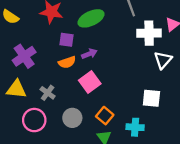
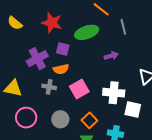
white cross: (149, 33) -> (114, 93), moved
purple arrow: (89, 54) -> (111, 56), moved
purple cross: (24, 56) -> (37, 59), moved
gray cross: (48, 93) -> (49, 87), moved, turned -32

